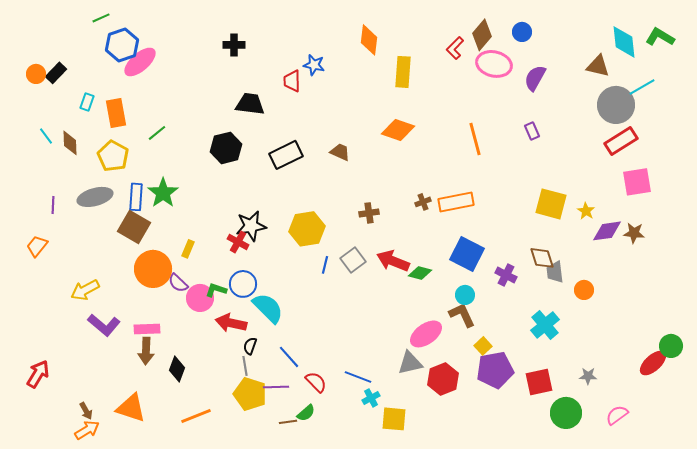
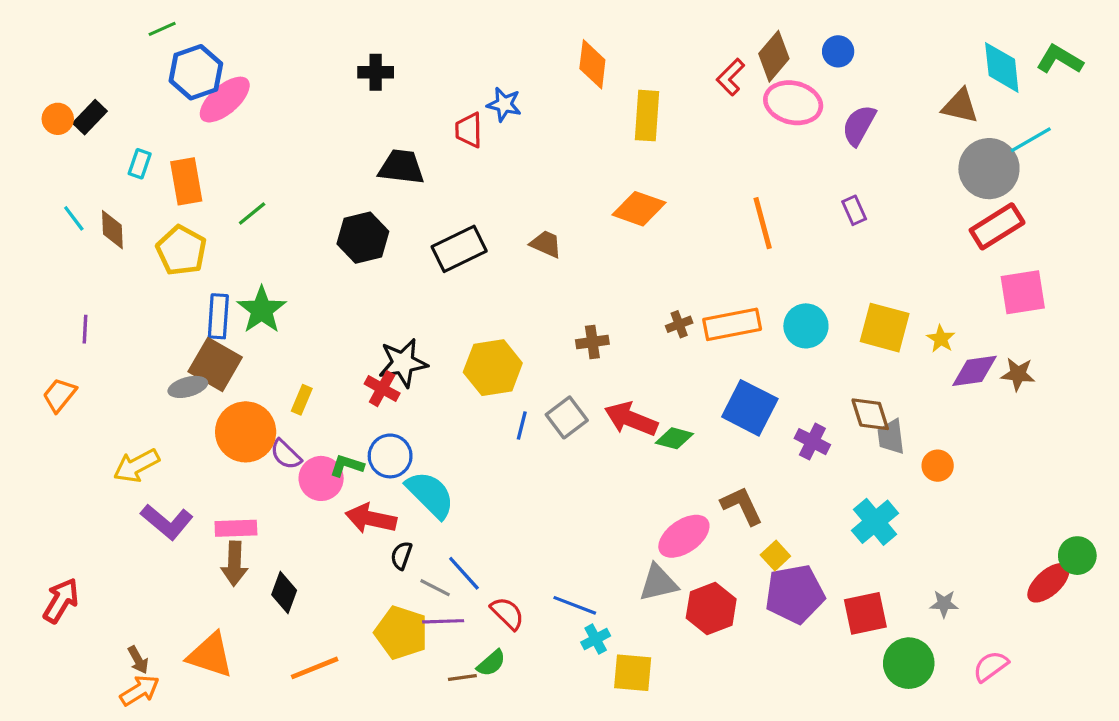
gray ellipse: (95, 197) -> (188, 387), moved, size x0.7
cyan circle: (465, 295) -> (806, 326), moved, size x1.4
gray line: (245, 366) -> (435, 588), moved, turned -54

